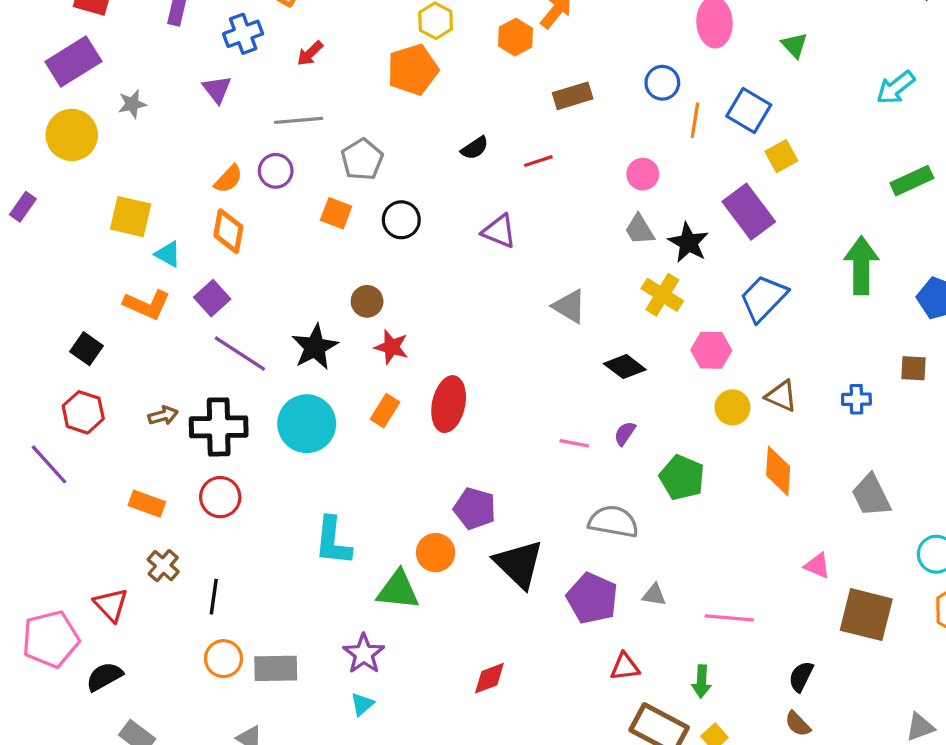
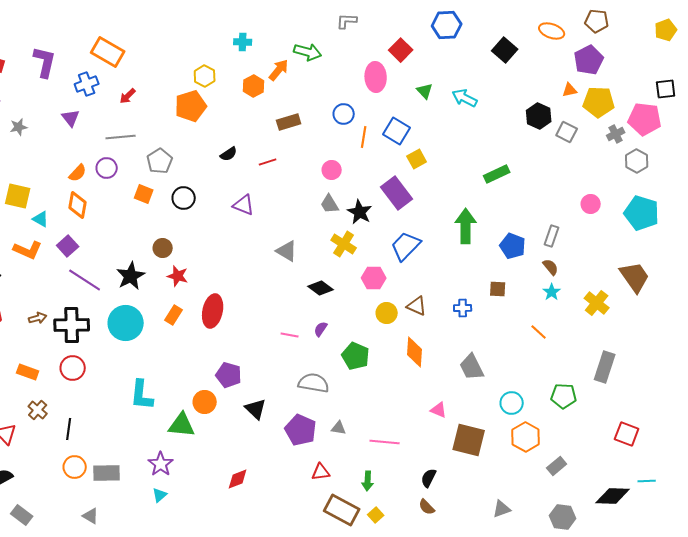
cyan arrow: (896, 88) -> (465, 98), moved, turned 65
black triangle: (519, 564) -> (256, 409), size x0.7

